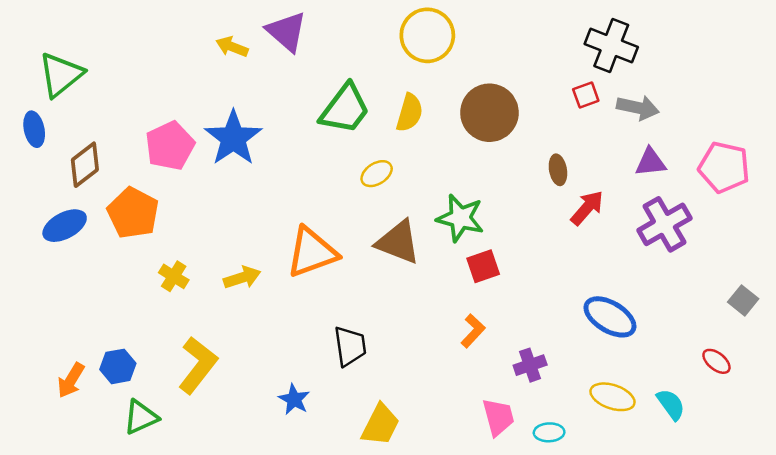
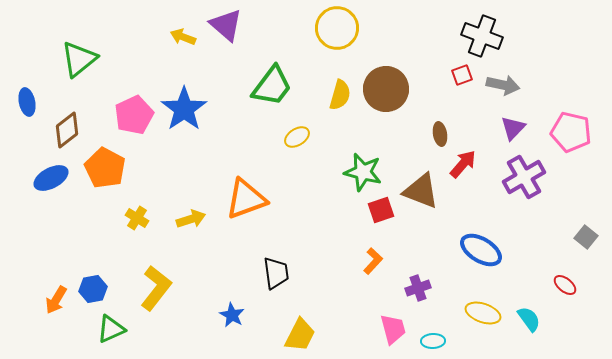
green triangle: (61, 75) -> (79, 59), moved
yellow semicircle: (410, 113) -> (340, 95), moved
purple triangle: (651, 162) -> (513, 128), turned -40
brown triangle: (398, 242) -> (421, 191), moved

